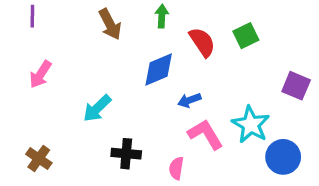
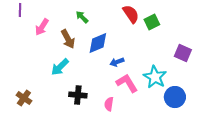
green arrow: (162, 16) -> (82, 17), moved, turned -48
brown arrow: (110, 24) -> (68, 39), moved
red semicircle: (202, 42) -> (131, 14), moved
pink arrow: (40, 74) -> (42, 27), moved

